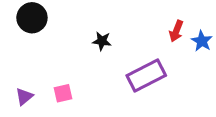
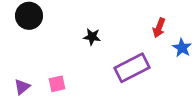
blue star: (202, 41) -> (182, 48), moved

